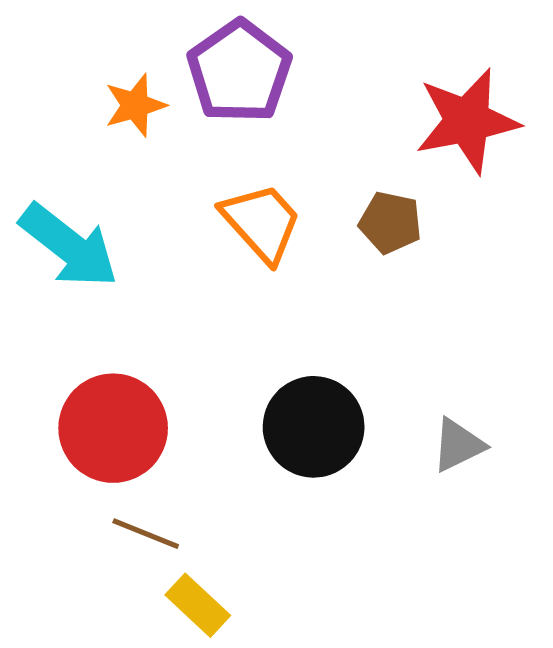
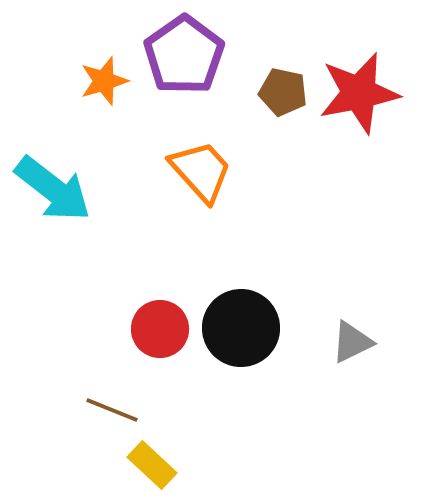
brown pentagon: (390, 222) -> (283, 92), moved
red circle: (113, 428) -> (160, 329), moved, size x0.7

